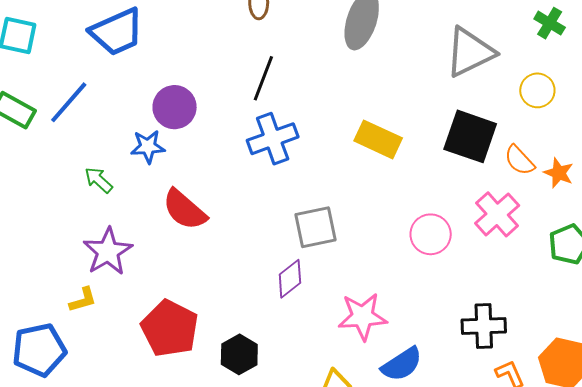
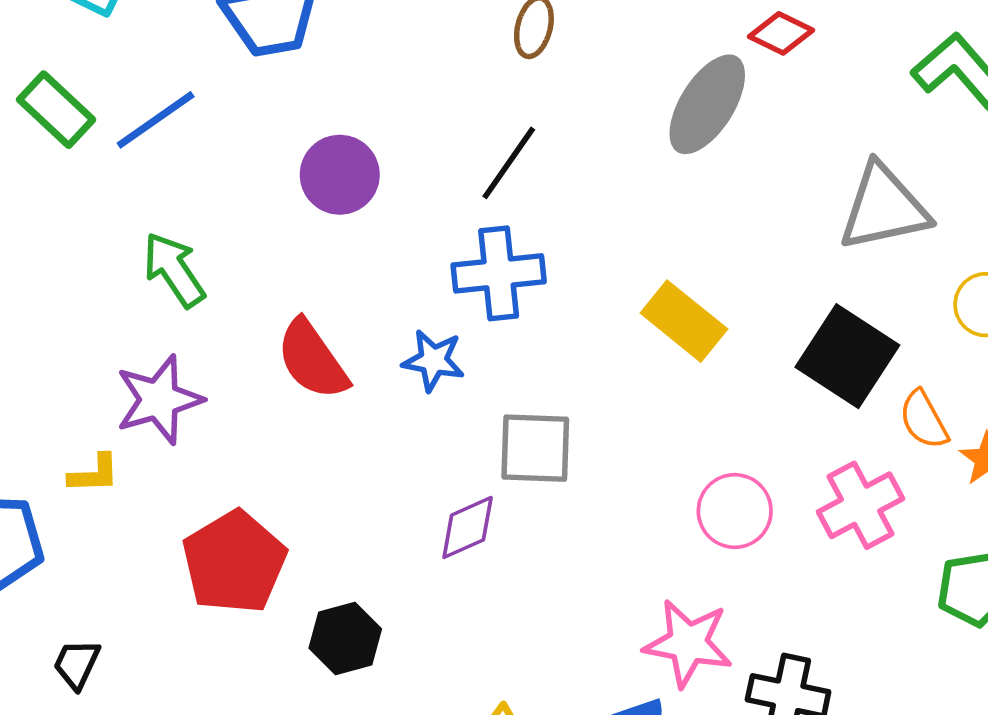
blue star: (148, 147) -> (433, 360), moved
green arrow: (99, 180) -> (174, 270), size x1.4
pink star: (362, 317) -> (688, 643), moved

